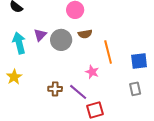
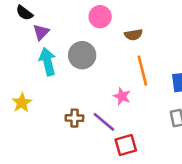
brown semicircle: (85, 34) -> (133, 35), moved
purple triangle: (40, 35) -> (41, 32), moved
cyan arrow: (19, 43) -> (47, 62), moved

